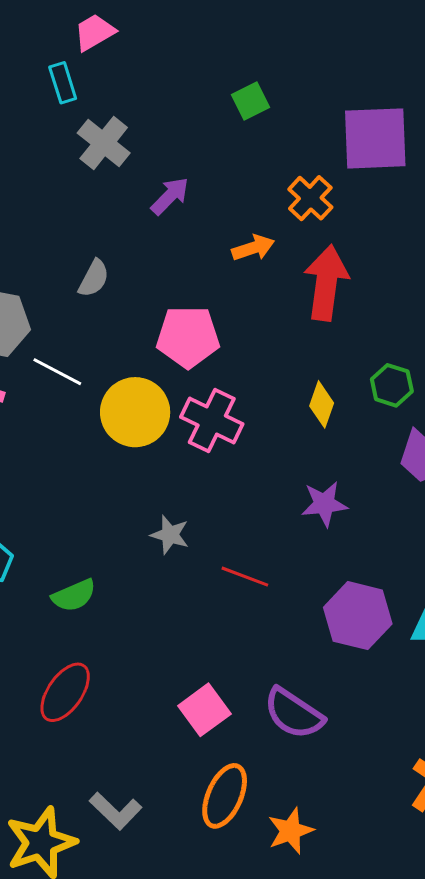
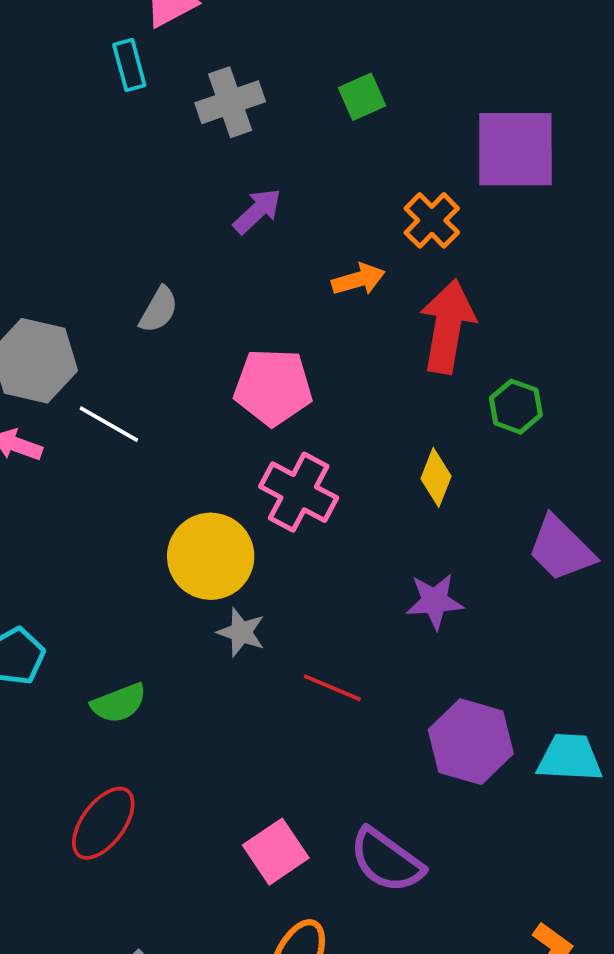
gray cross: (104, 143) -> (230, 102), moved, turned 30
green hexagon: (392, 385) -> (516, 407), moved
yellow circle: (135, 412) -> (211, 556), moved

